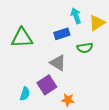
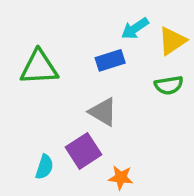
cyan arrow: (76, 16) -> (135, 28), turned -105
green semicircle: (85, 48) -> (169, 85), moved

